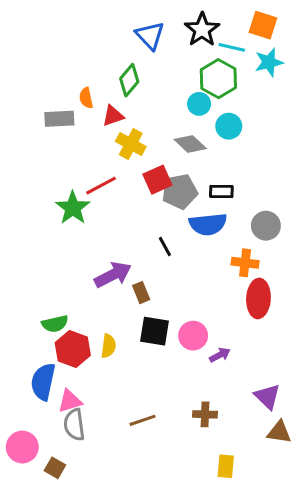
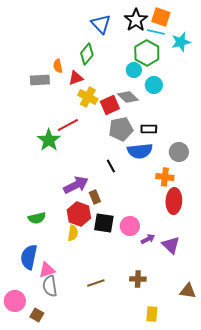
orange square: (263, 25) -> (161, 17), moved
red square: (157, 180) -> (110, 105), moved
red hexagon: (73, 349) -> (79, 214), moved
purple triangle: (267, 397) -> (171, 245), moved

